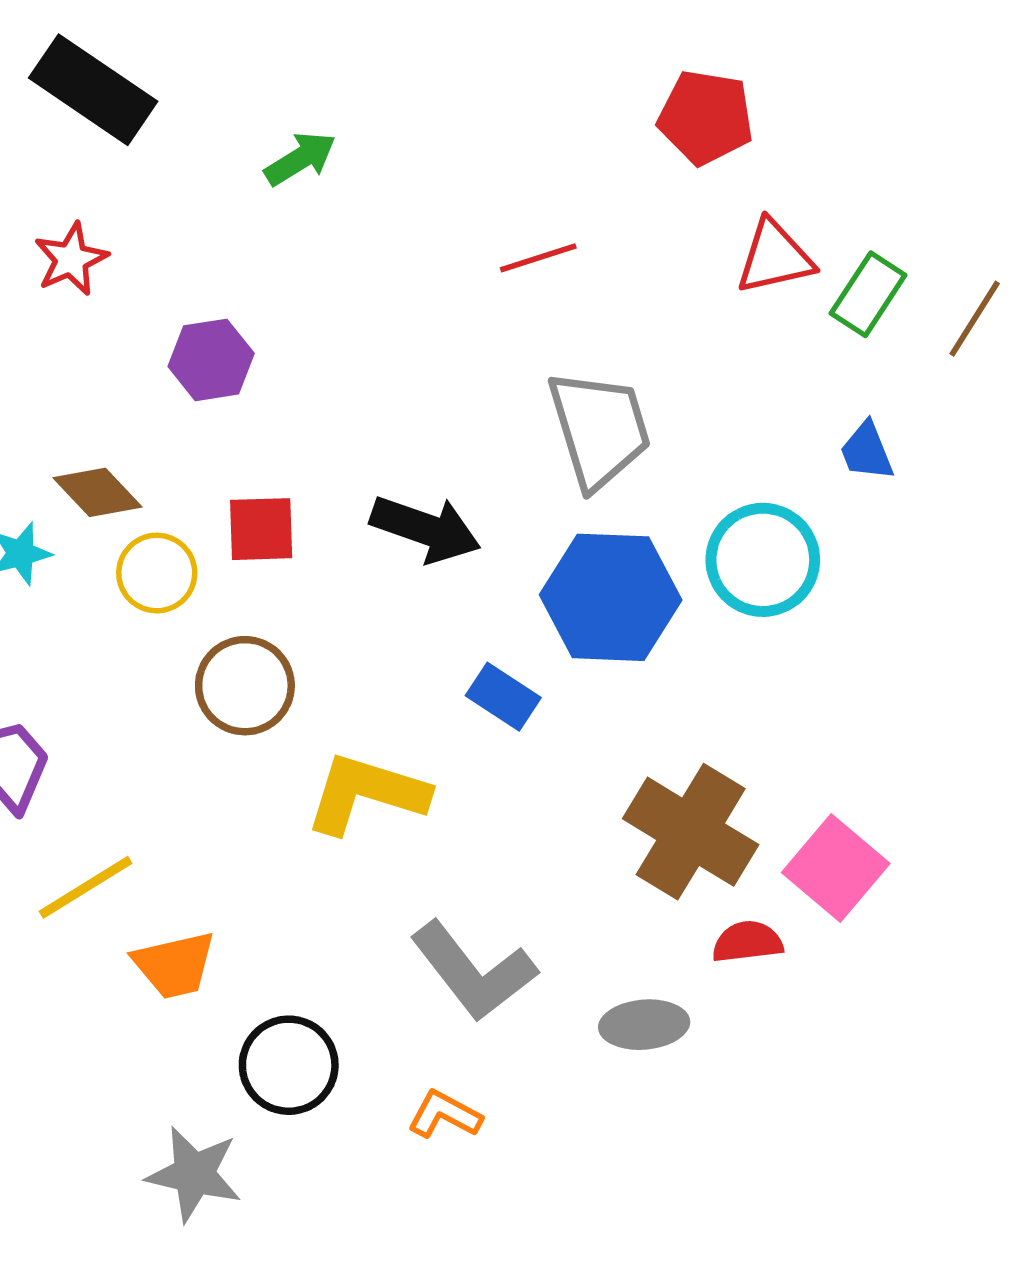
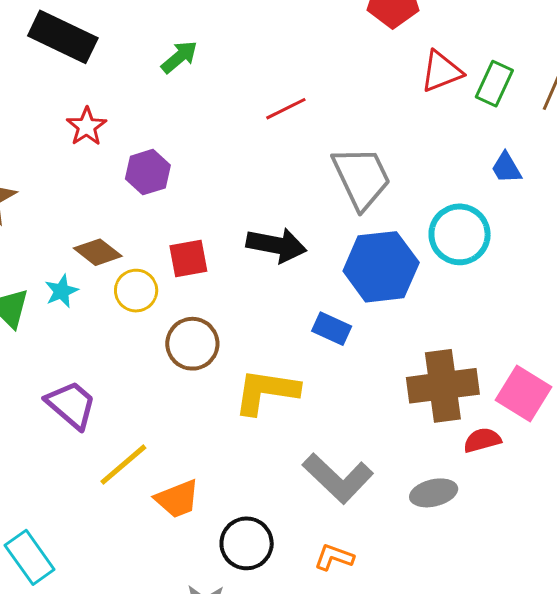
red line: (538, 258) -> (286, 109), moved
red star: (71, 259) -> (87, 127), moved
brown cross: (691, 832) -> (443, 386), turned -30

